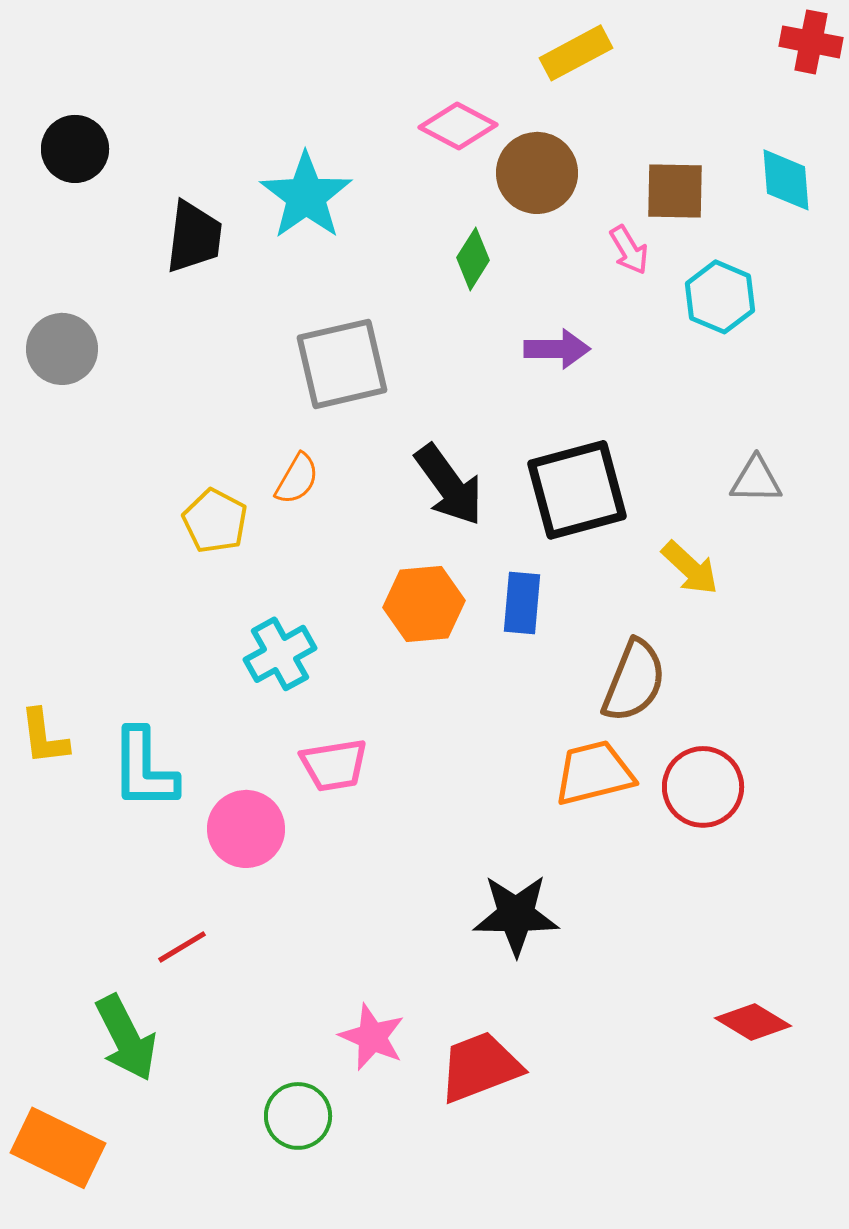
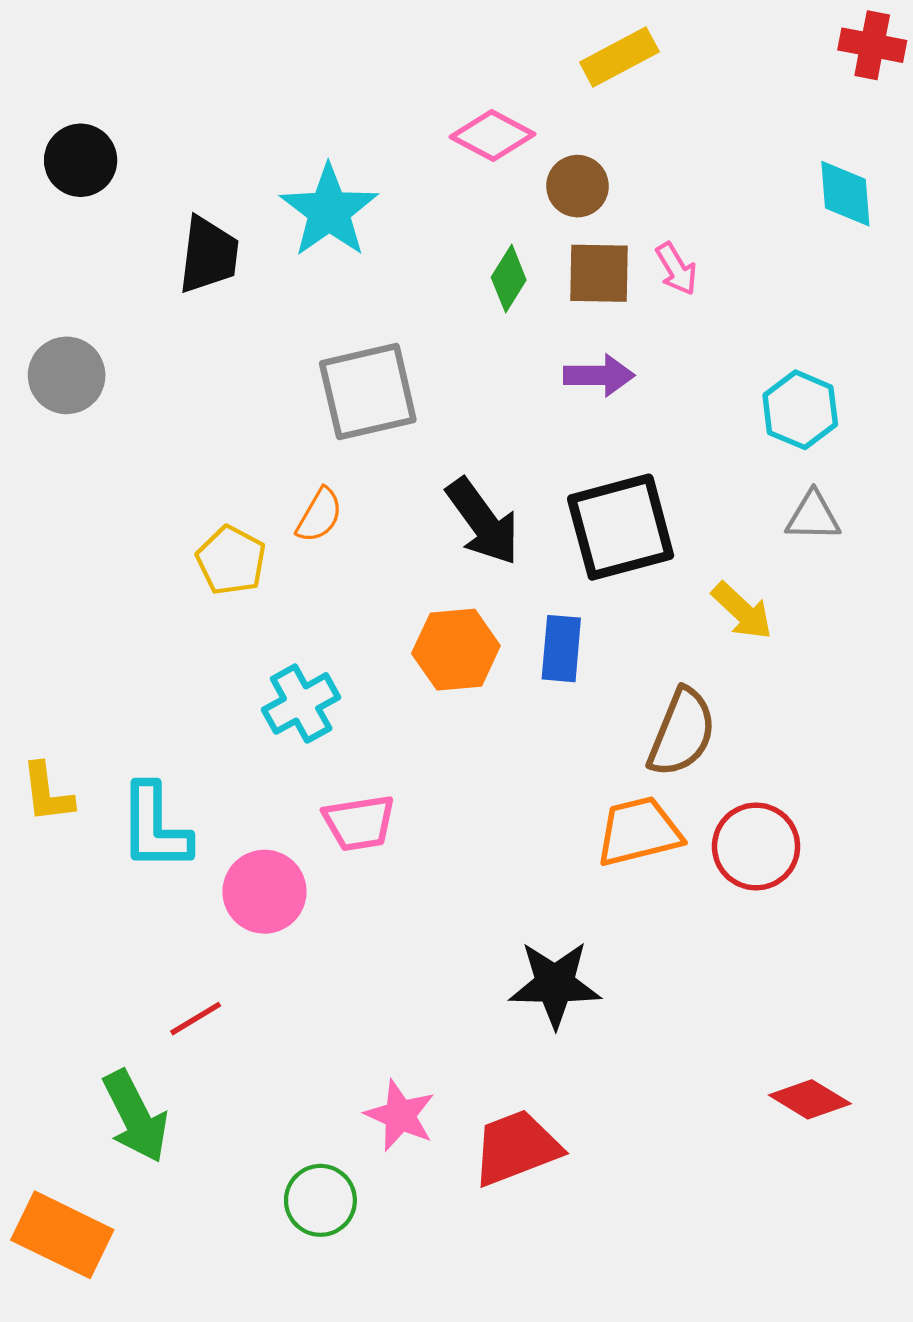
brown circle: (537, 173) -> (578, 186), size x0.7
brown square: (675, 191) -> (599, 273), moved
cyan hexagon: (720, 297) -> (800, 410), moved

